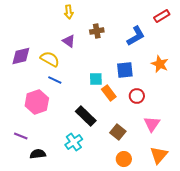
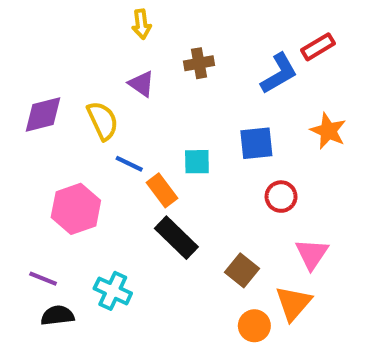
red rectangle: (162, 16) -> (318, 47), moved
yellow semicircle: (50, 59) -> (103, 121), turned 36
blue line: (55, 80) -> (129, 164), moved
orange rectangle: (109, 93) -> (162, 190), moved
cyan cross: (74, 142) -> (113, 291), moved, turned -30
black semicircle: (38, 154) -> (57, 316), moved
orange triangle: (159, 155) -> (293, 303), moved

